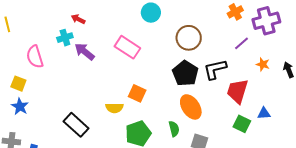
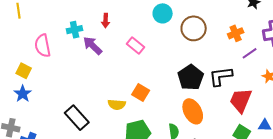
orange cross: (235, 12) -> (236, 33), moved
red arrow: (78, 19) -> (106, 21), moved, turned -120
brown circle: (189, 38) -> (194, 28), moved
pink rectangle: (127, 47) -> (136, 46), size x0.7

